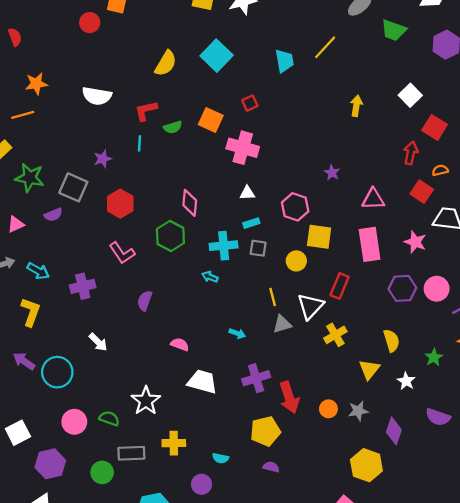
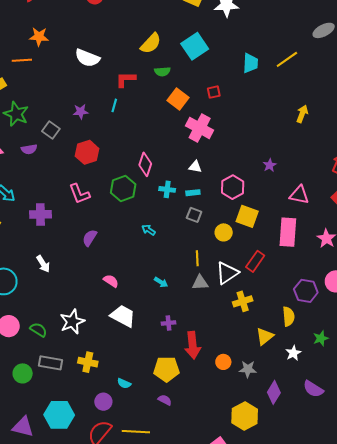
green semicircle: (173, 127) -> (162, 72), moved
gray square: (73, 187) -> (51, 130), size x0.7
cyan cross: (224, 246) -> (167, 189), moved, size x0.7
purple hexagon: (402, 288) -> (306, 291), moved
purple cross: (256, 378) -> (168, 323), size x0.6

